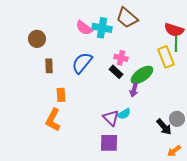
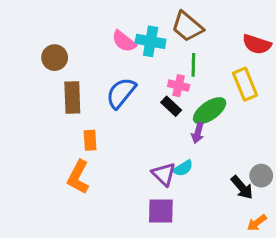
green line: (176, 44) -> (193, 65), moved
brown rectangle: (49, 66) -> (72, 97), size x1.5

